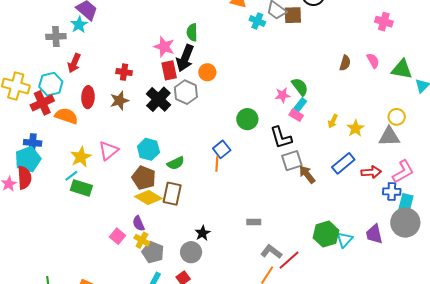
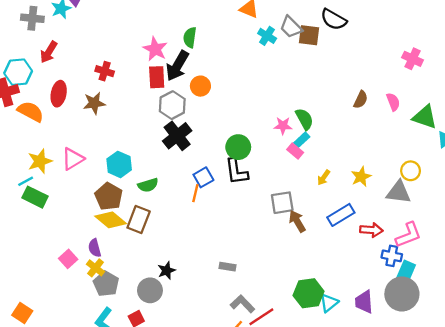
black cross: (158, 99) -> (177, 136), moved
yellow arrow: (333, 121) -> (324, 178), moved
black L-shape: (281, 137) -> (237, 171), moved

